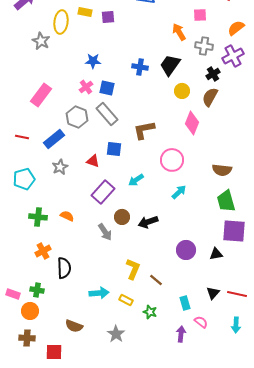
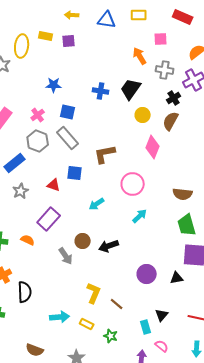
pink cross: (86, 87) -> (38, 115), moved
purple rectangle: (103, 192) -> (49, 219), moved
black triangle: (213, 293) -> (162, 315), moved

